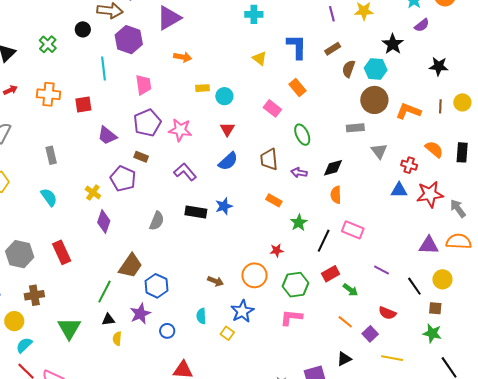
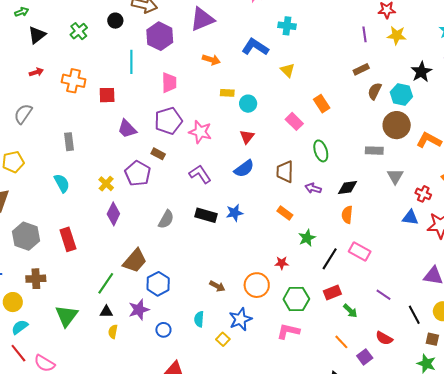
blue L-shape: (297, 47) -> (255, 47), moved, turned -64

